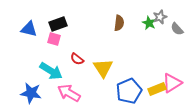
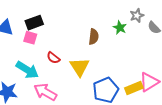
brown semicircle: (119, 23) -> (94, 37), moved
green star: (149, 23) -> (120, 28), moved

